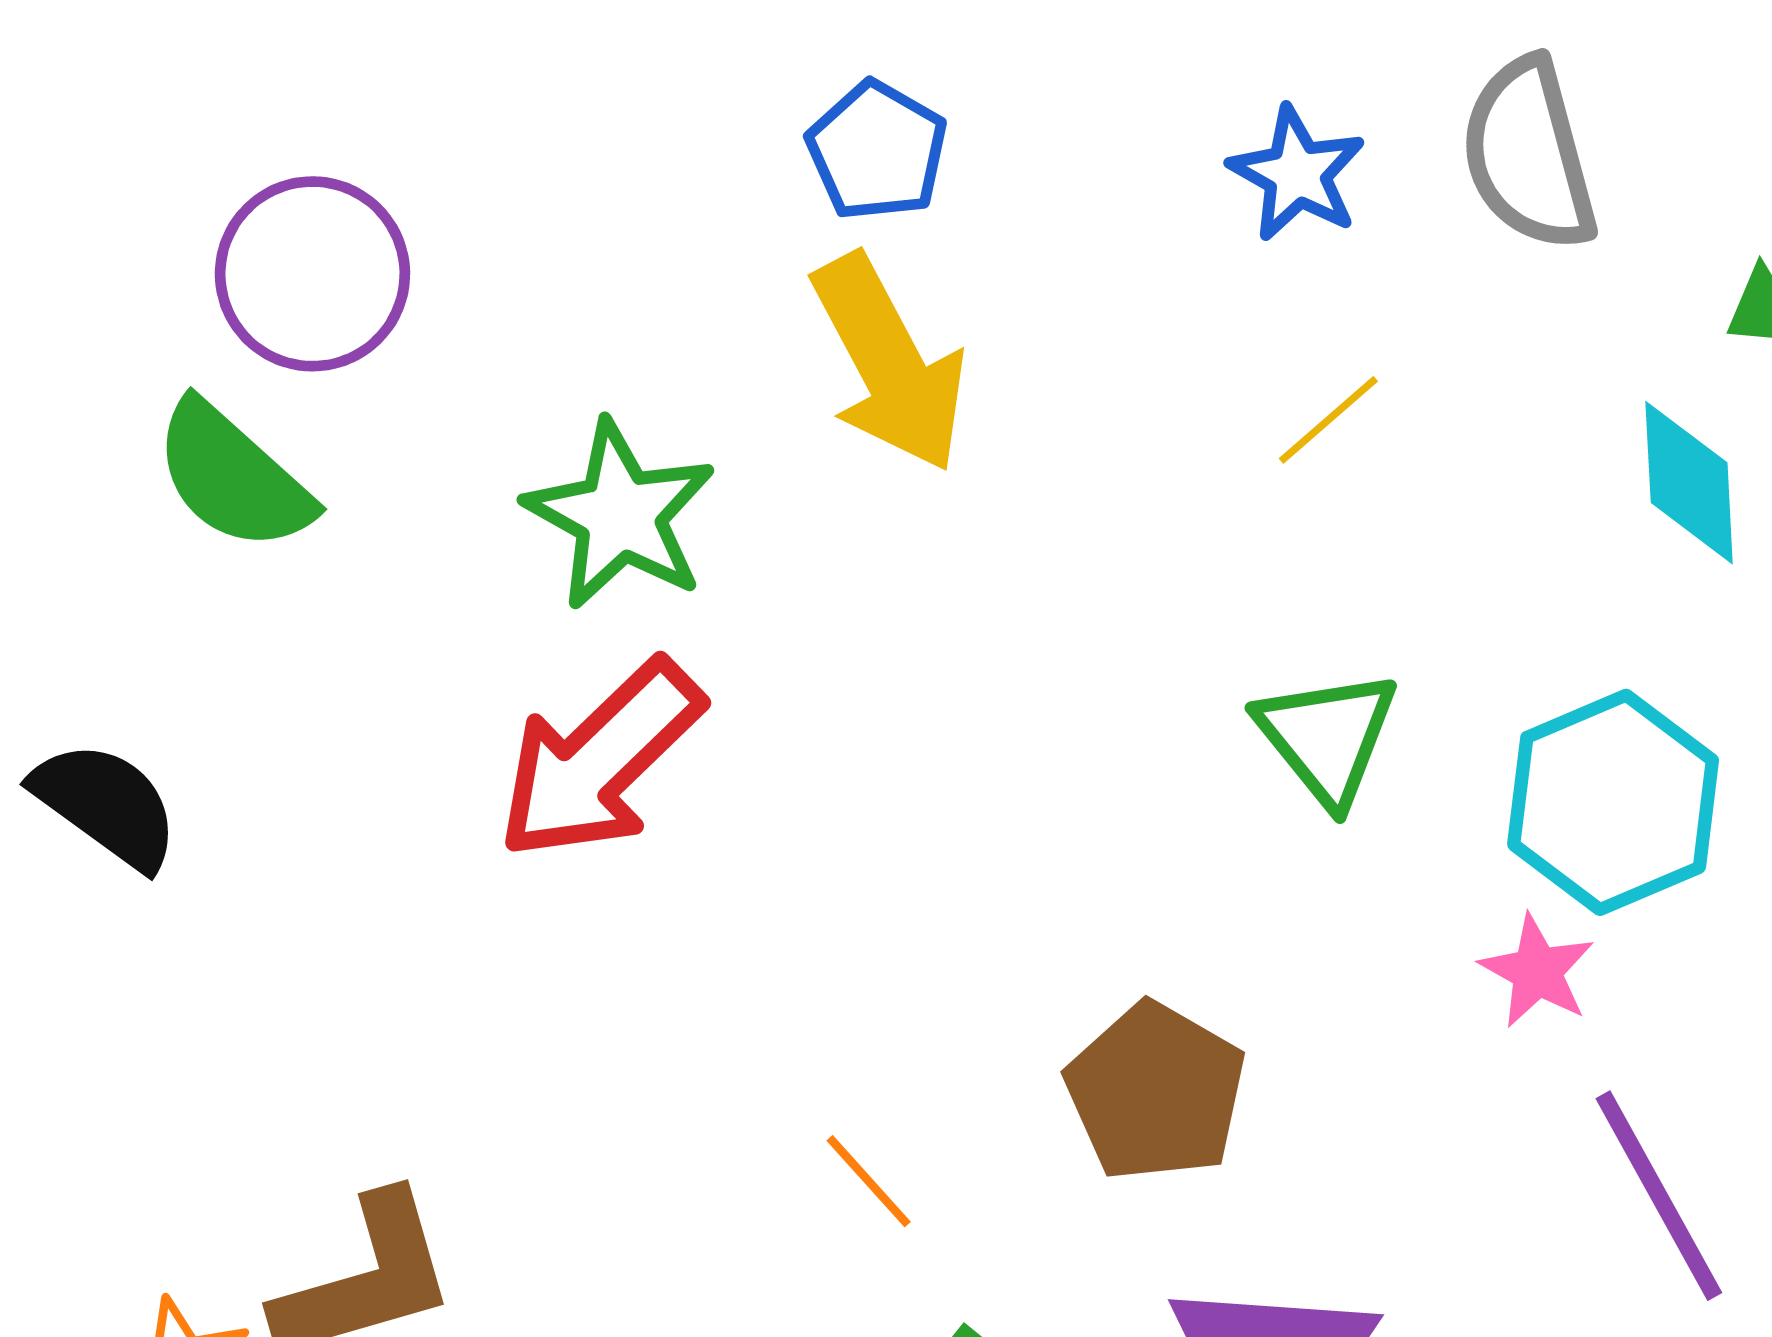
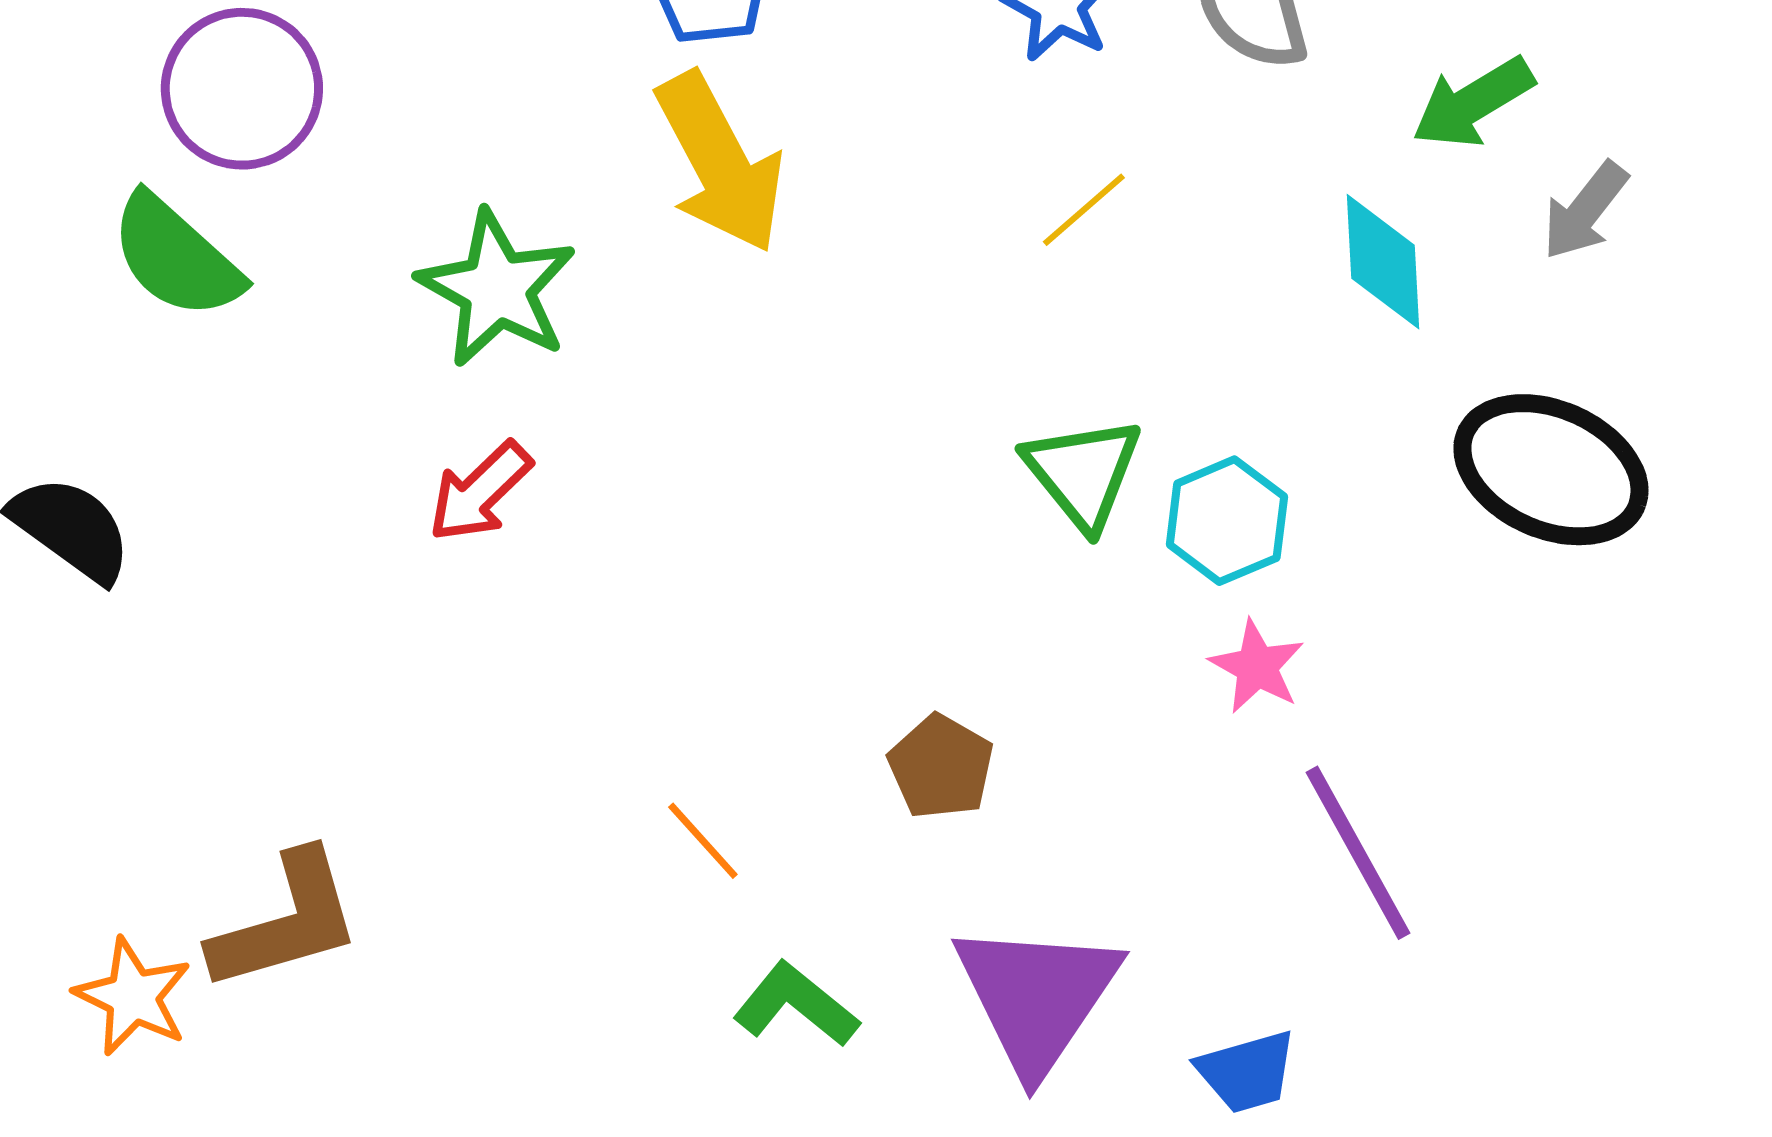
red arrow: (600, 760) -> (480, 492), size x0.6
cyan hexagon: (1613, 802) -> (1227, 521), moved, size x0.7
brown pentagon: (1156, 1092) -> (941, 767), size x0.7

